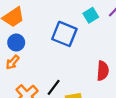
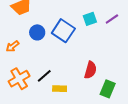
blue circle: (16, 43) -> (37, 32), moved

